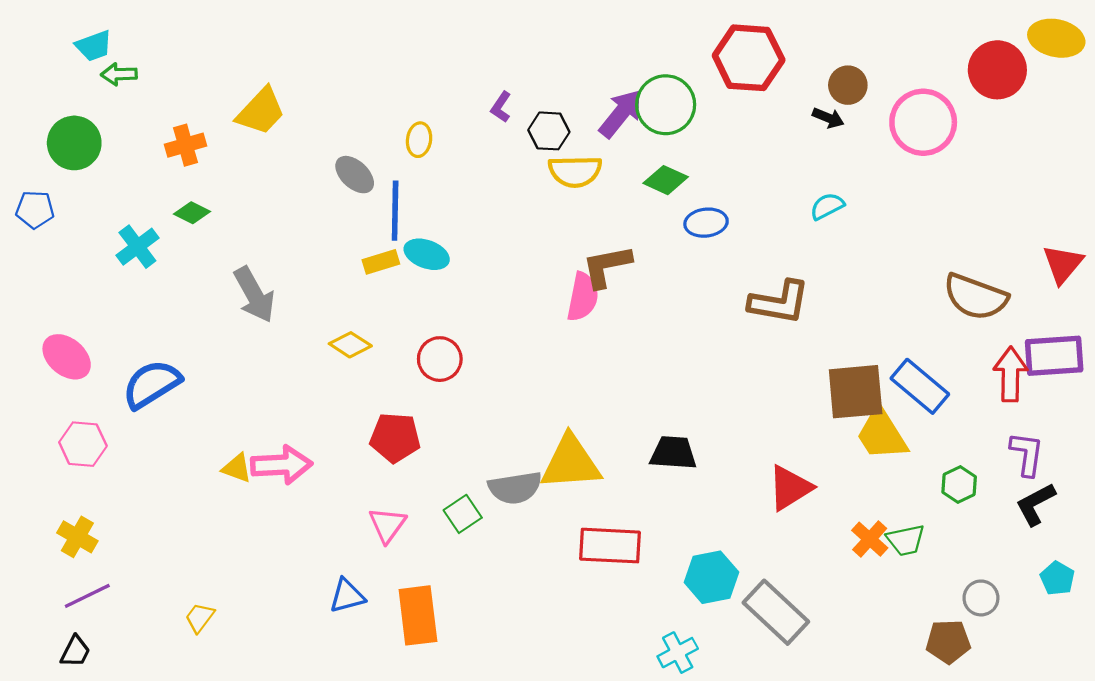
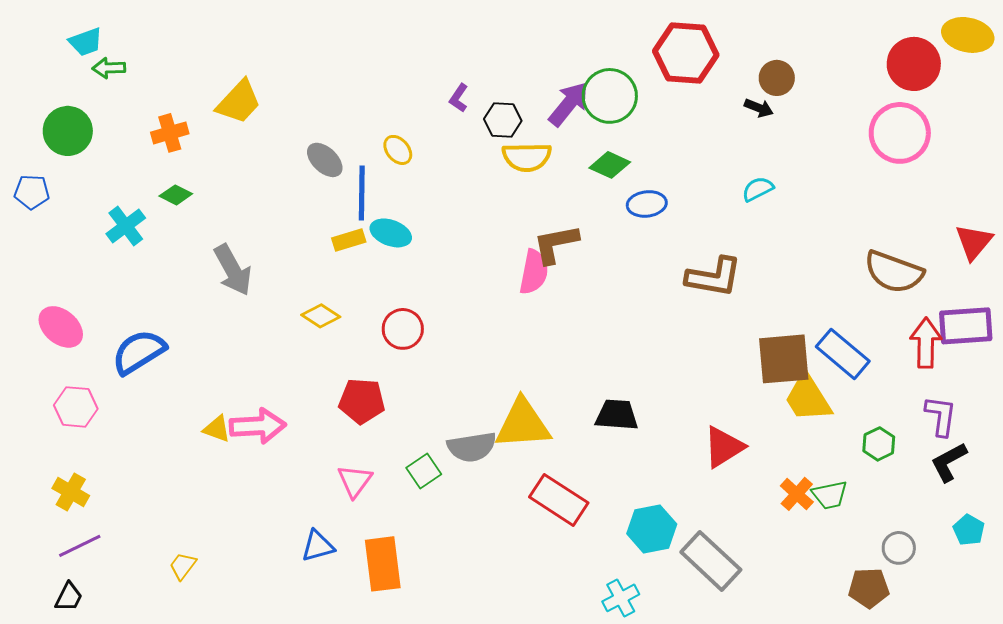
pink circle: (923, 122) -> (900, 133), moved
yellow ellipse: (419, 140) -> (398, 150), moved, turned -48
red rectangle: (610, 546) -> (559, 500), turned 30

